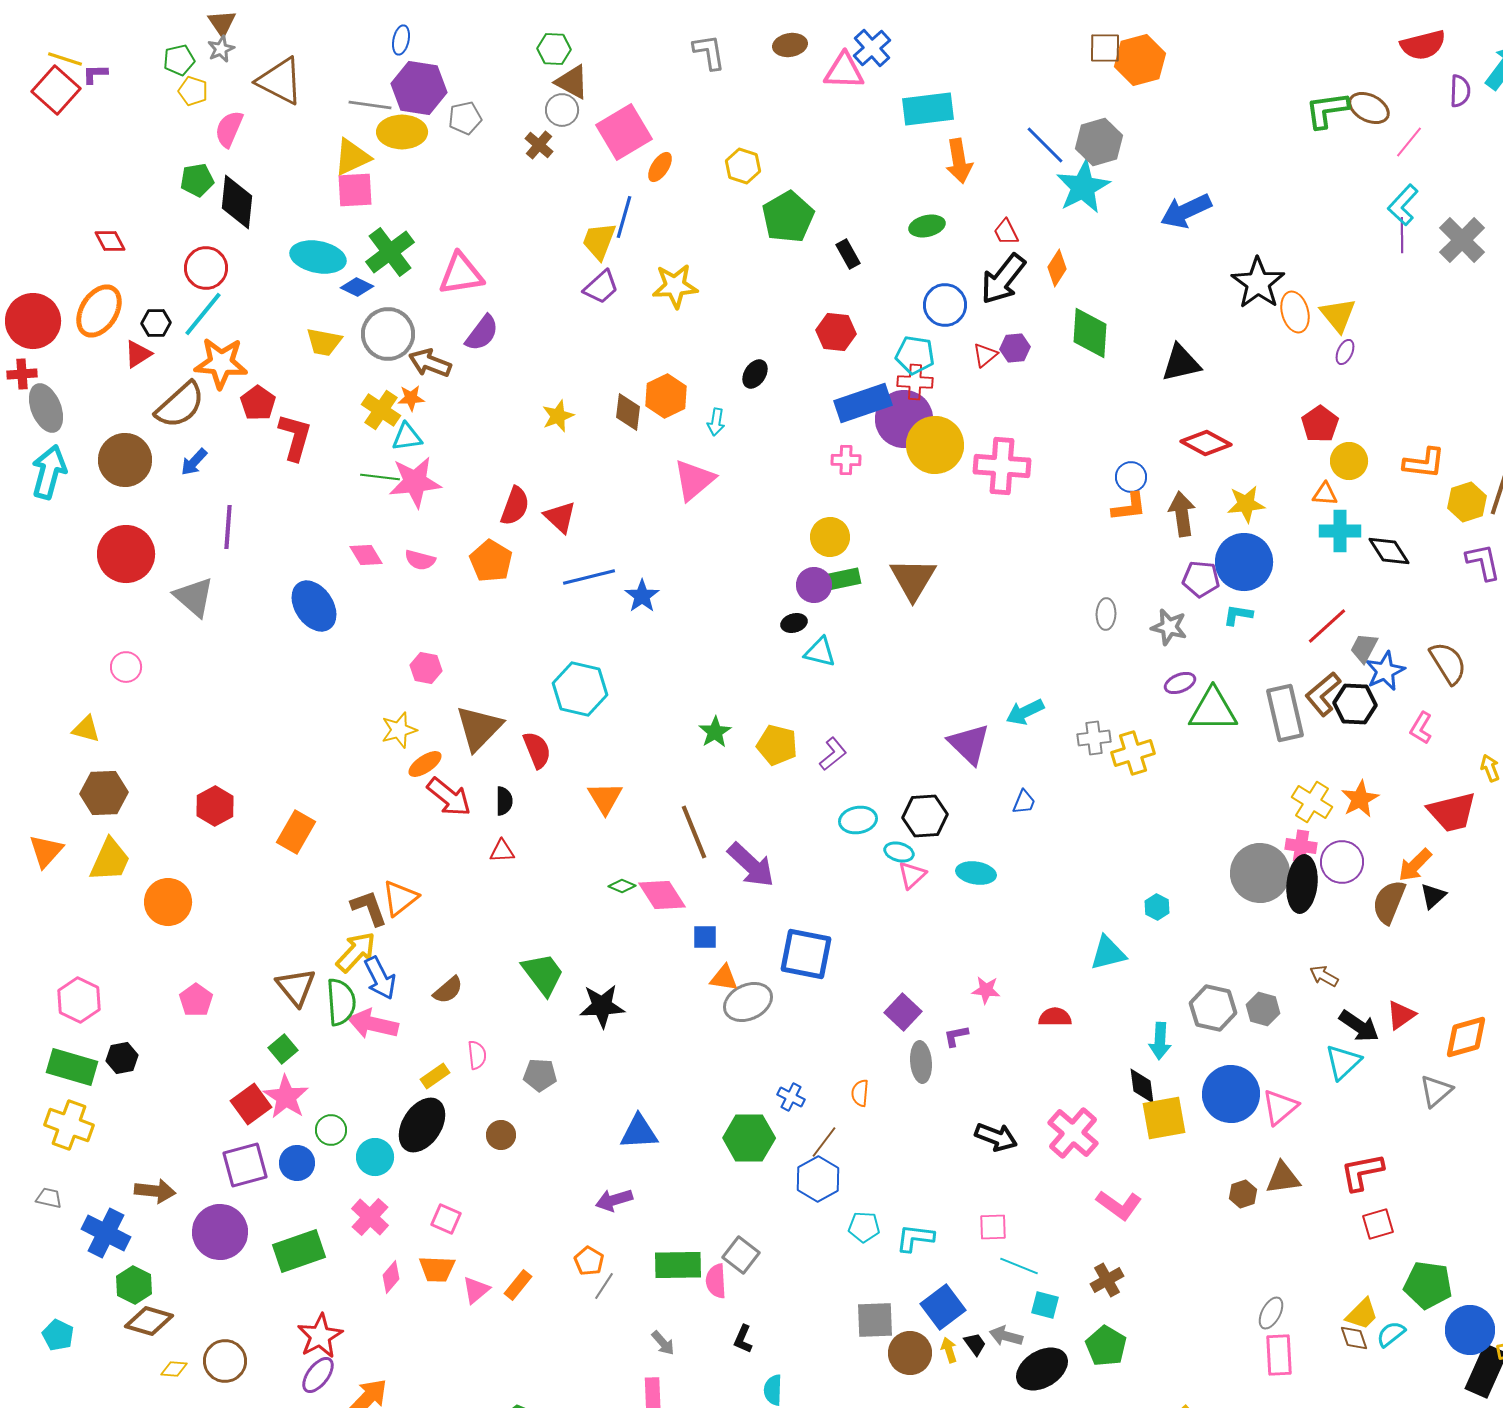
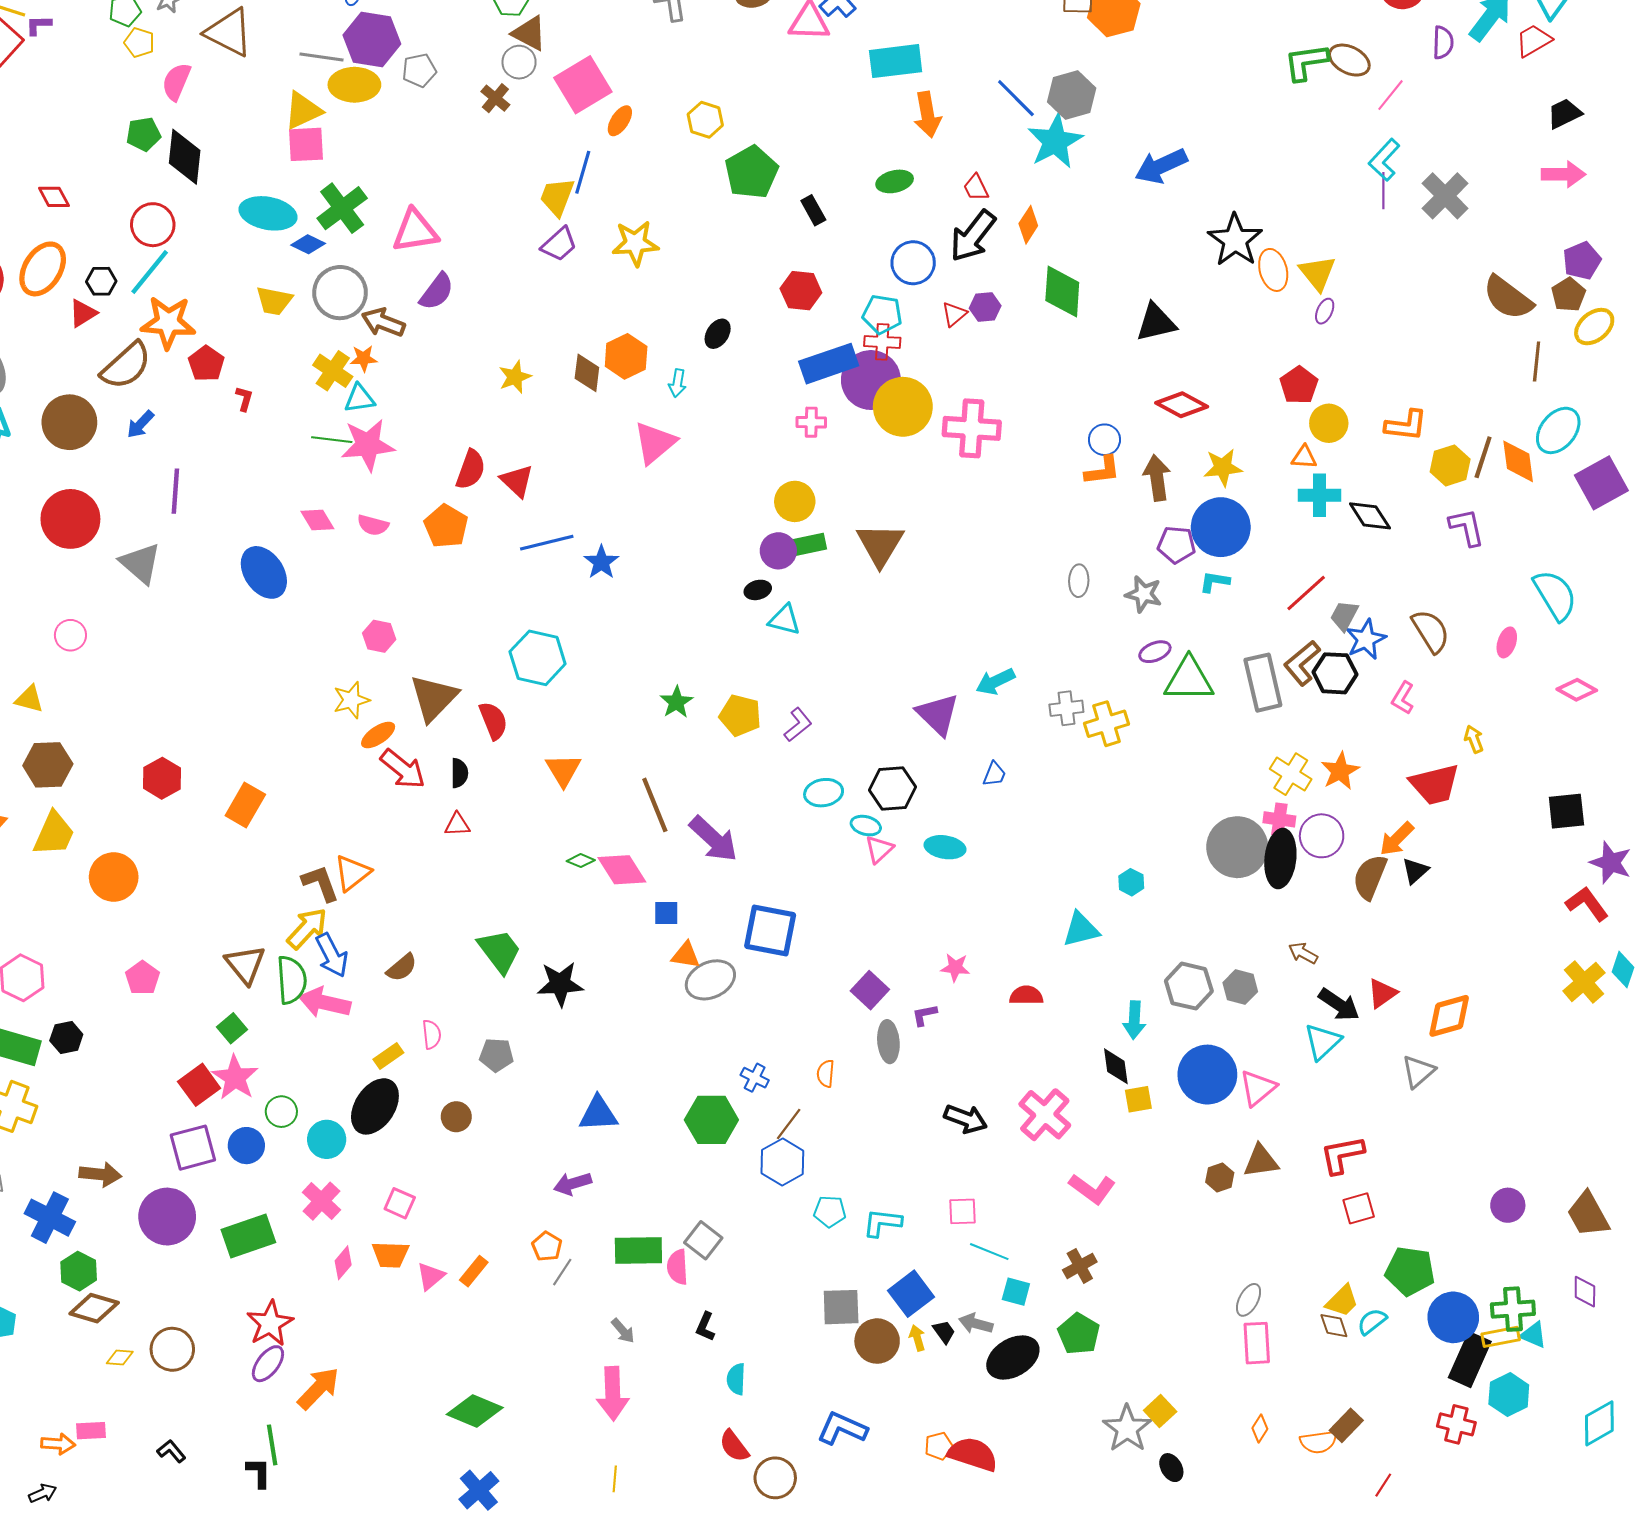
red L-shape: (295, 437) -> (244, 399), size x0.5
yellow square: (1164, 1118) -> (1138, 1099), size x0.6

